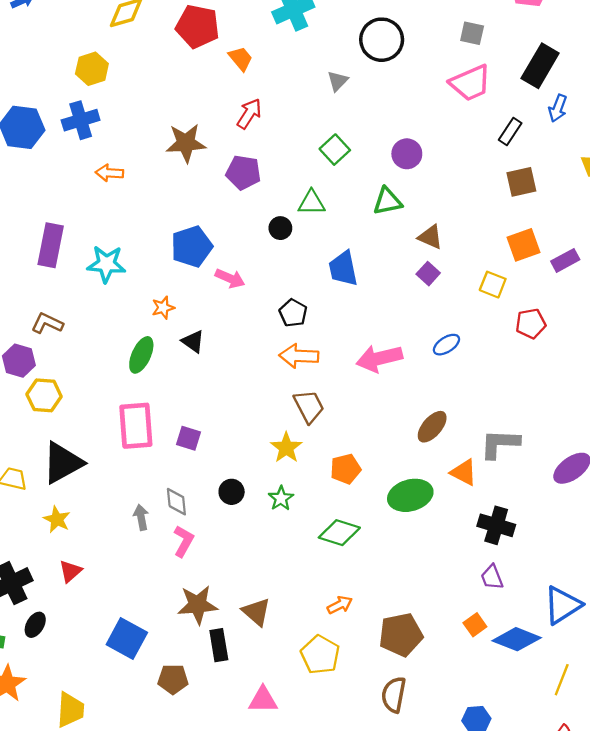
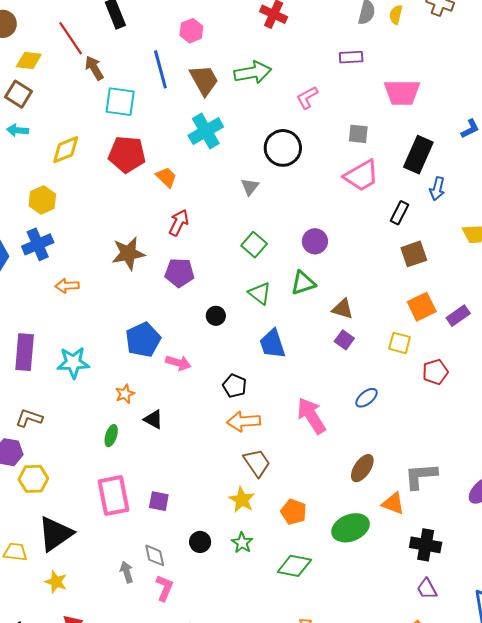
green triangle: (312, 203) -> (260, 293), moved, turned 45
green ellipse: (141, 355) -> (111, 436), size x0.7
pink arrow: (379, 358) -> (311, 416), turned 78
orange pentagon: (345, 469) -> (294, 512), turned -30

